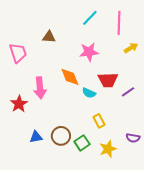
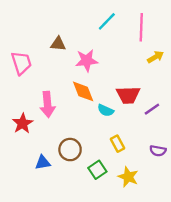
pink star: (89, 52) -> (87, 61), moved
brown circle: (61, 136) -> (70, 150), moved
purple semicircle: (133, 138) -> (158, 151), moved
yellow star: (108, 149) -> (128, 177), turned -30

